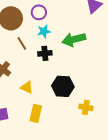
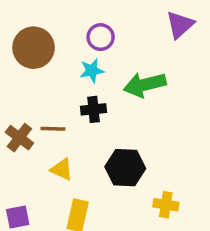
purple circle: (39, 12) -> (101, 37), moved
brown line: (22, 43) -> (53, 129), moved, turned -56

